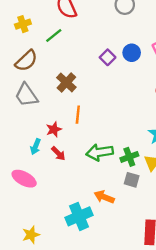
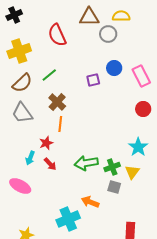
yellow cross: (23, 24) -> (19, 51), size x1.6
green line: (54, 36) -> (49, 75), moved
blue circle: (132, 53) -> (114, 68), moved
purple square: (108, 57) -> (93, 80), turned 32
orange line: (78, 115) -> (60, 124), moved

